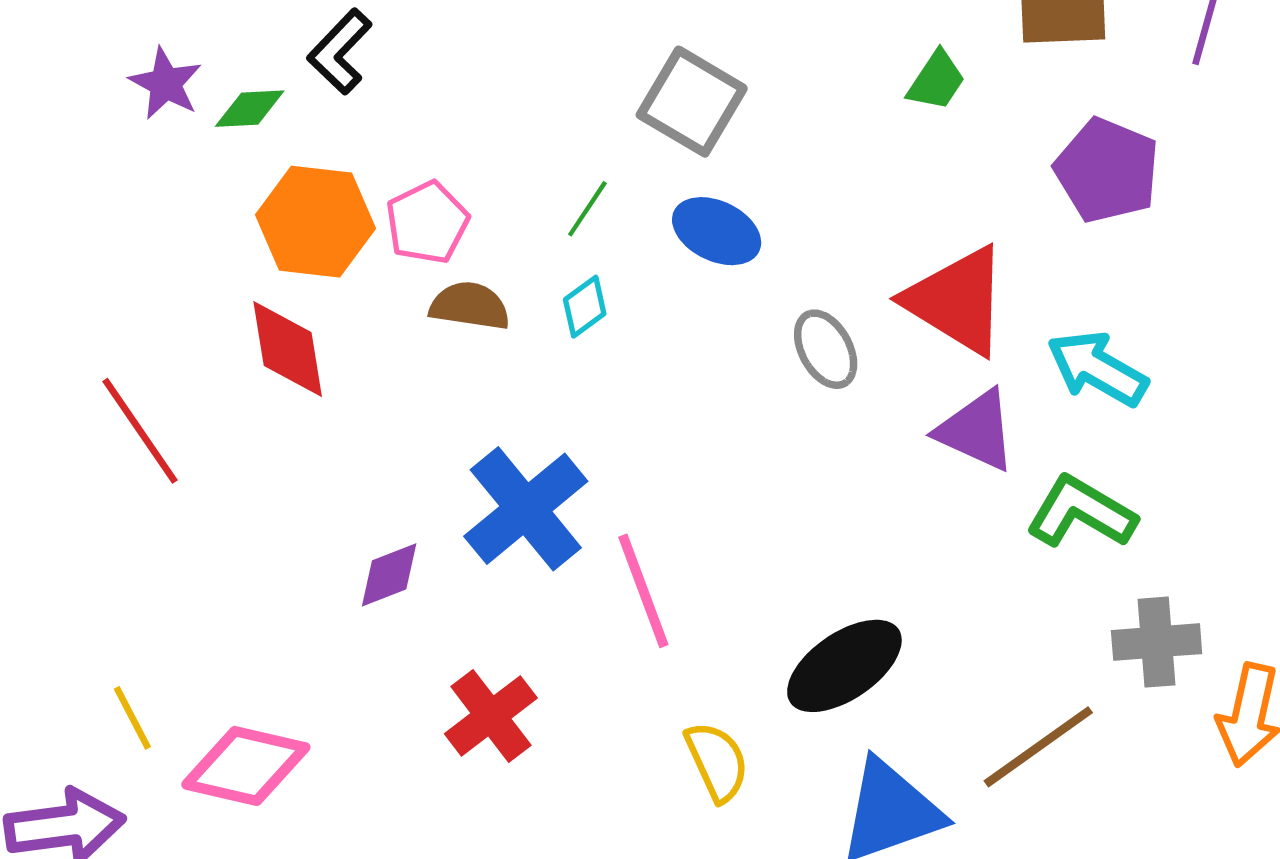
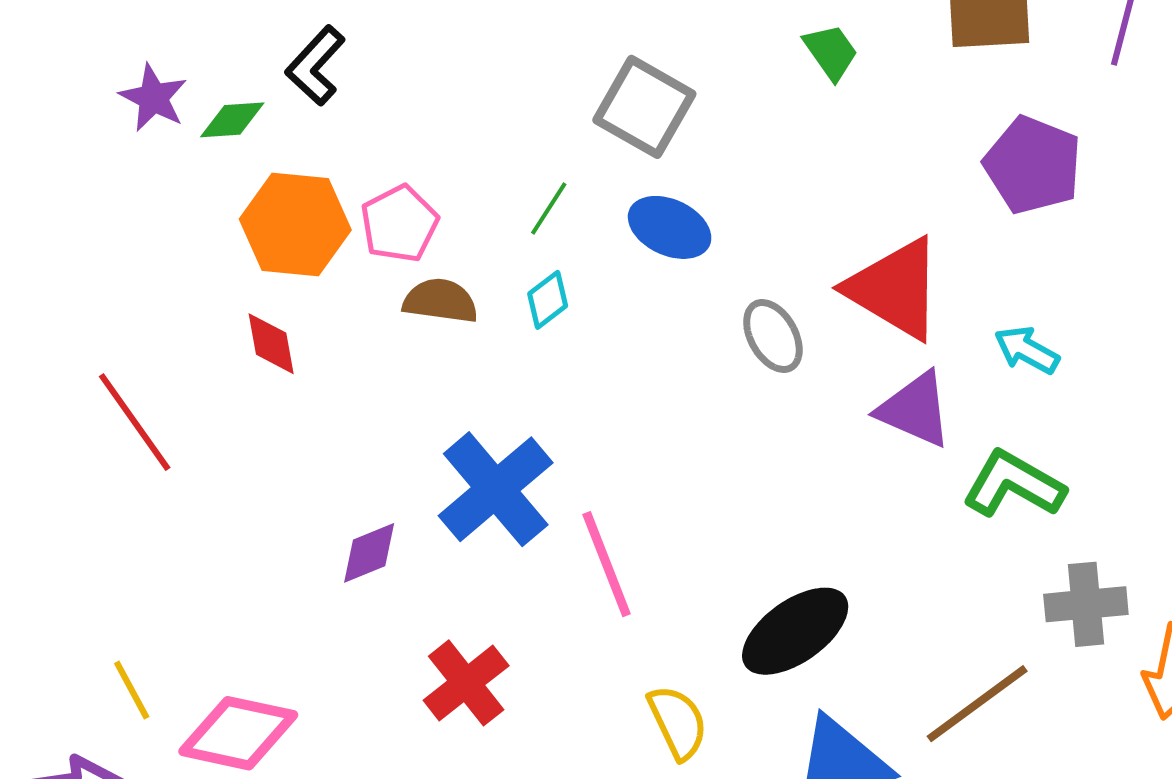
green trapezoid: (936, 81) -> (831, 52), moved, turned -68
red diamond: (288, 349) -> (271, 344), size x0.7
cyan arrow: (1097, 368) -> (1027, 350), size x0.7

